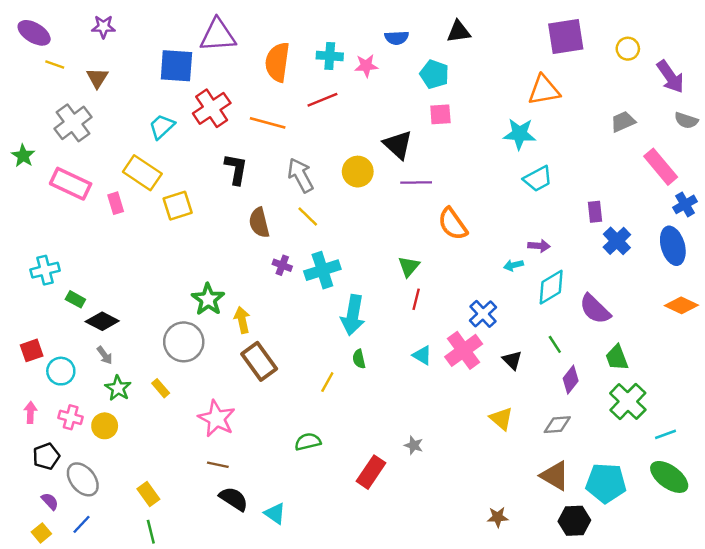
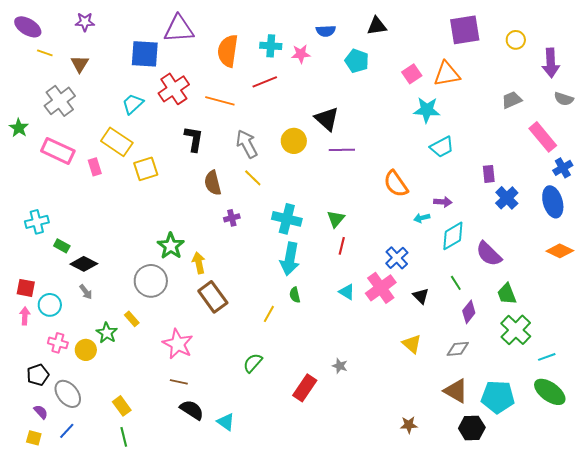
purple arrow: (670, 77) -> (551, 63), turned 32
pink square: (440, 114) -> (412, 74), moved, turned -30
orange semicircle: (453, 224) -> (396, 184), moved
purple cross: (282, 265) -> (232, 218), turned -35
cyan cross: (322, 270) -> (287, 219), moved, turned 32
red square: (32, 350) -> (26, 288), turned 30
green star: (118, 388) -> (107, 333), moved
pink arrow: (30, 412) -> (25, 316), moved
green semicircle: (308, 442) -> (253, 363), turned -35
yellow square: (41, 533) -> (34, 438), turned -35

